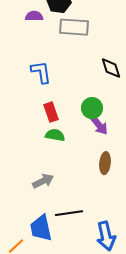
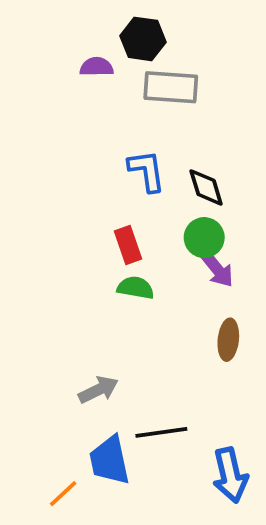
black diamond: (111, 68) -> (206, 187), moved
blue L-shape: (41, 72) -> (147, 171), moved
gray arrow: (43, 181) -> (98, 390), moved

